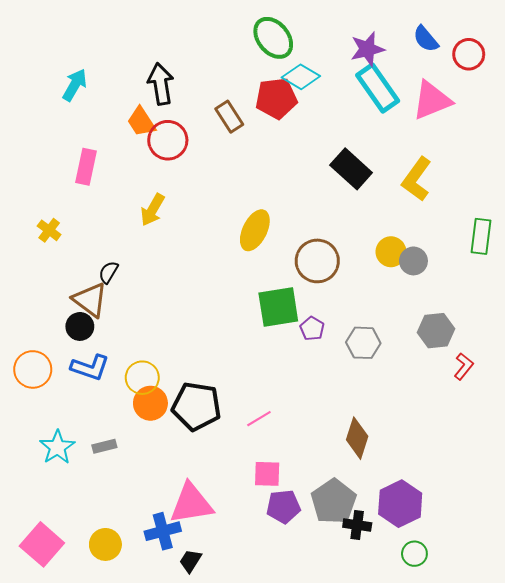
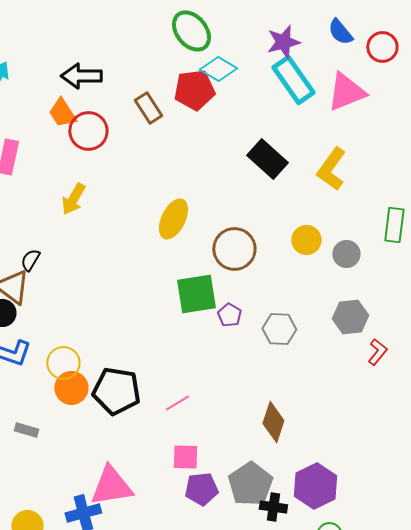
black arrow: (161, 84) -> (81, 76), turned -81
gray circle: (413, 261) -> (346, 254), moved
gray rectangle: (104, 446) -> (26, 430), turned 30

